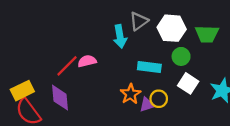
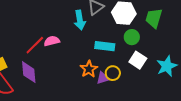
green trapezoid: (207, 34) -> (154, 18), turned 105

